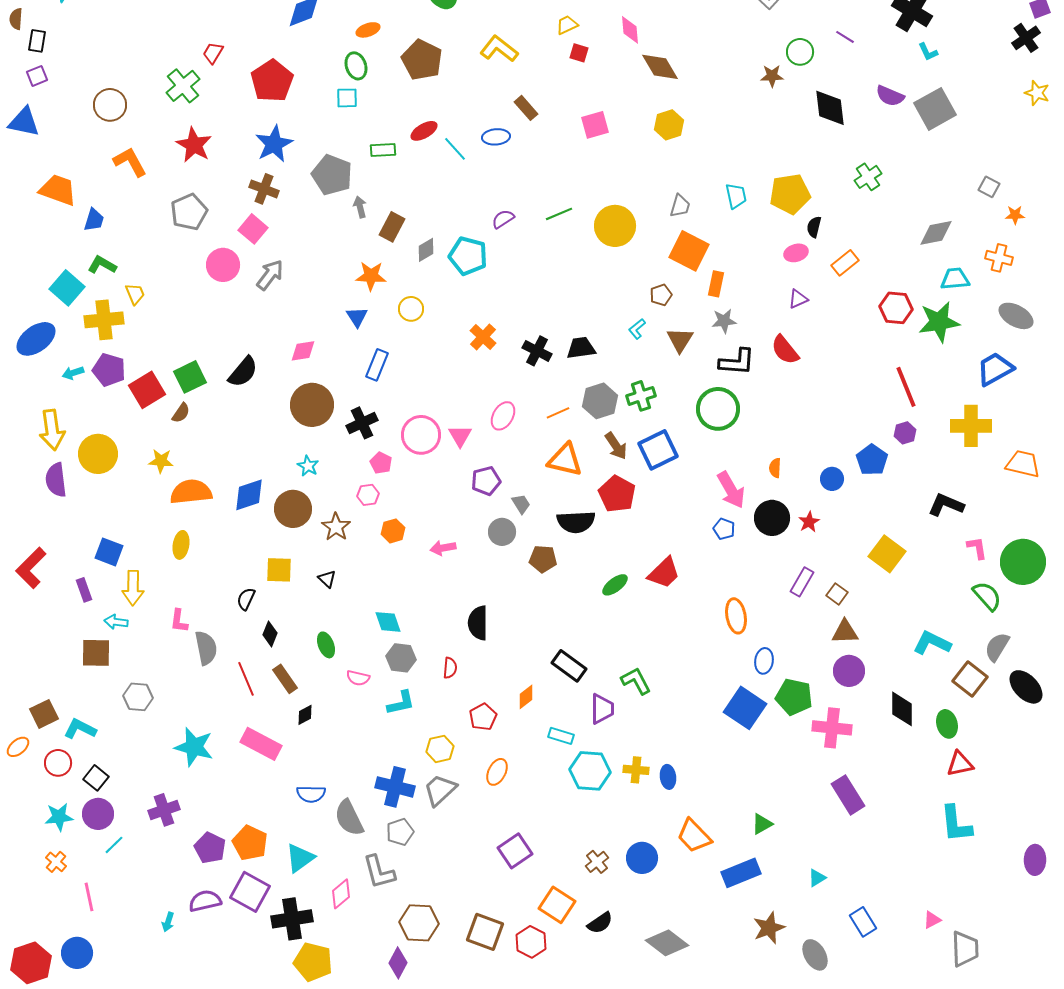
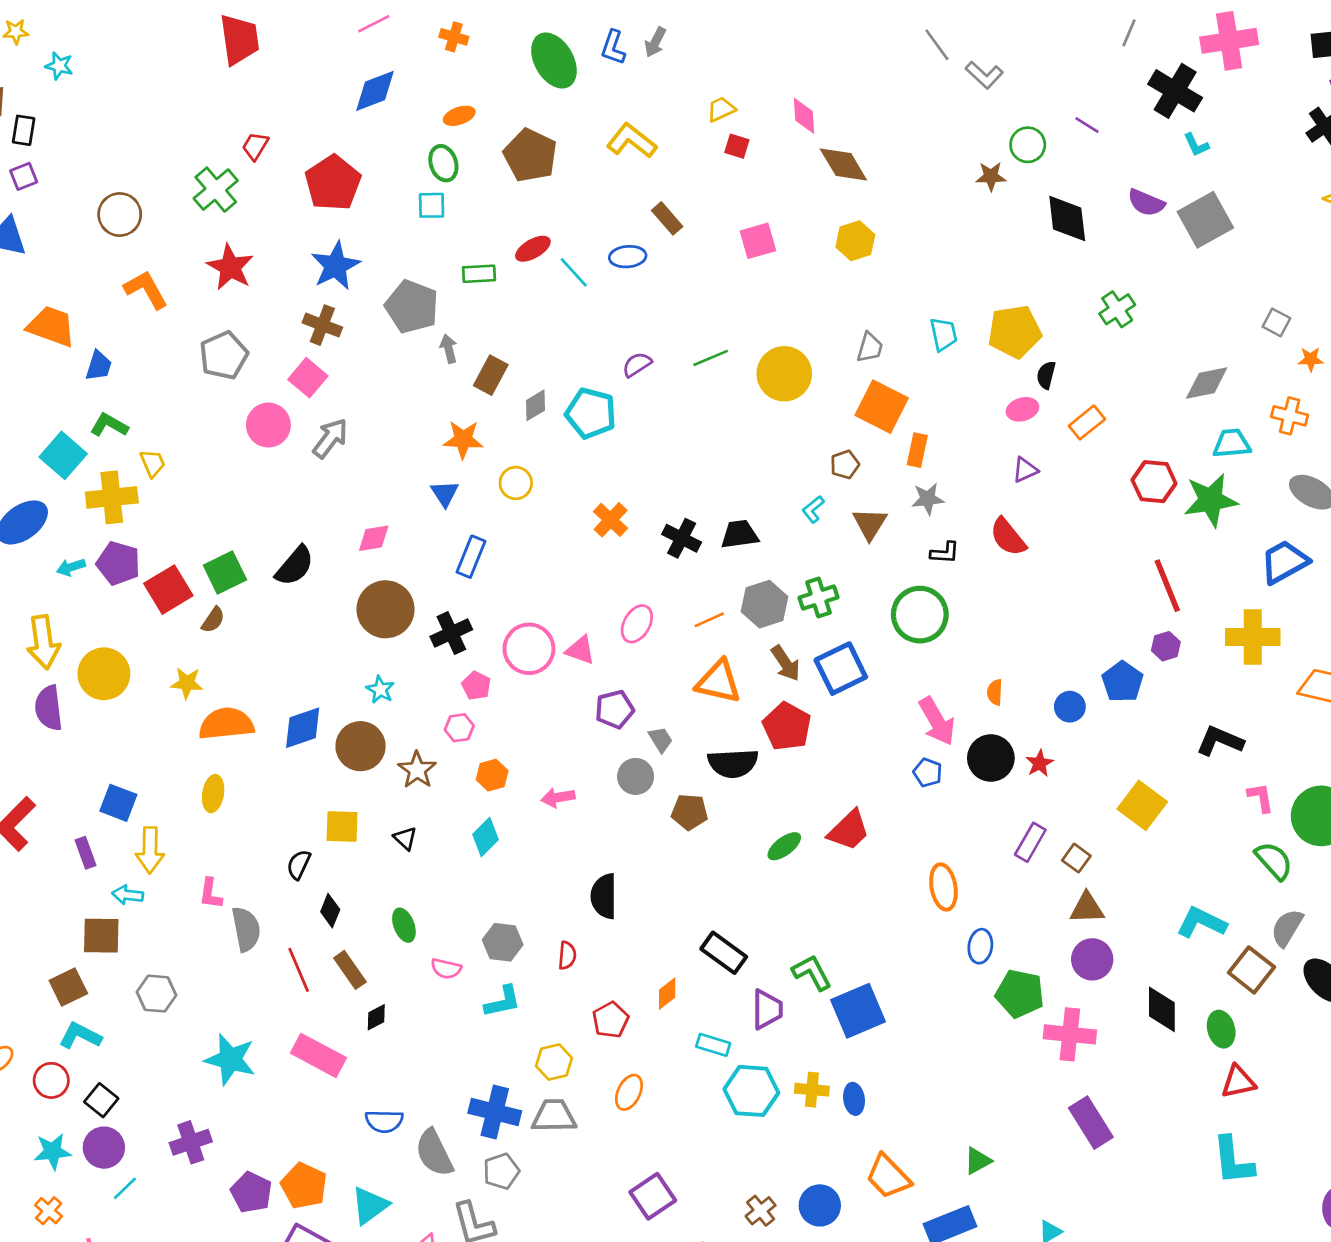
black L-shape: (737, 362) -> (945, 553), size x0.6
pink triangle: (460, 436) -> (580, 650), turned -40
cyan diamond: (388, 622) -> (486, 837), moved, turned 64
blue square: (745, 708) -> (858, 1011), moved, turned 33
brown square: (44, 714) -> (68, 987), moved
gray trapezoid: (440, 790) -> (554, 1116), turned 42

